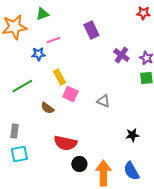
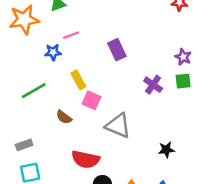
purple rectangle: (91, 30) -> (117, 50), moved
purple cross: (121, 55) -> (153, 85), moved
gray triangle: (103, 101) -> (118, 126), moved, size x1.6
gray rectangle: (14, 131) -> (24, 145), turned 64

